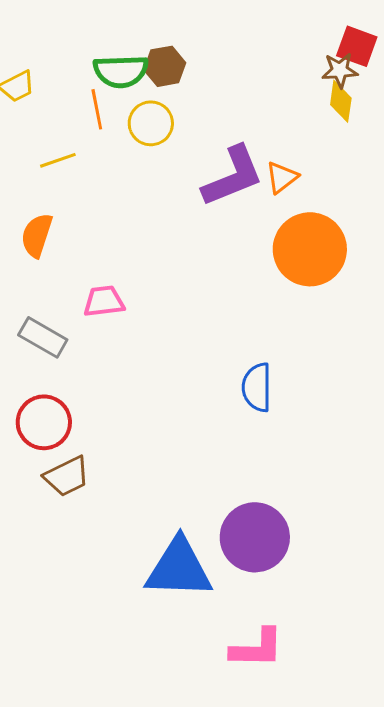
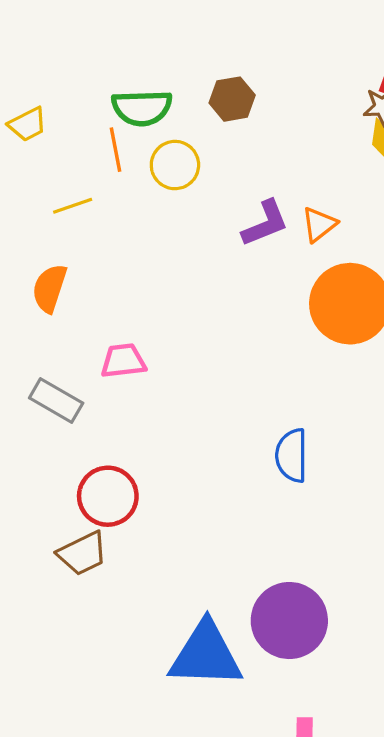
brown hexagon: (165, 66) -> (232, 99), moved
purple L-shape: (233, 176) -> (265, 223), size x0.7
red circle: (44, 422) -> (108, 496), moved

